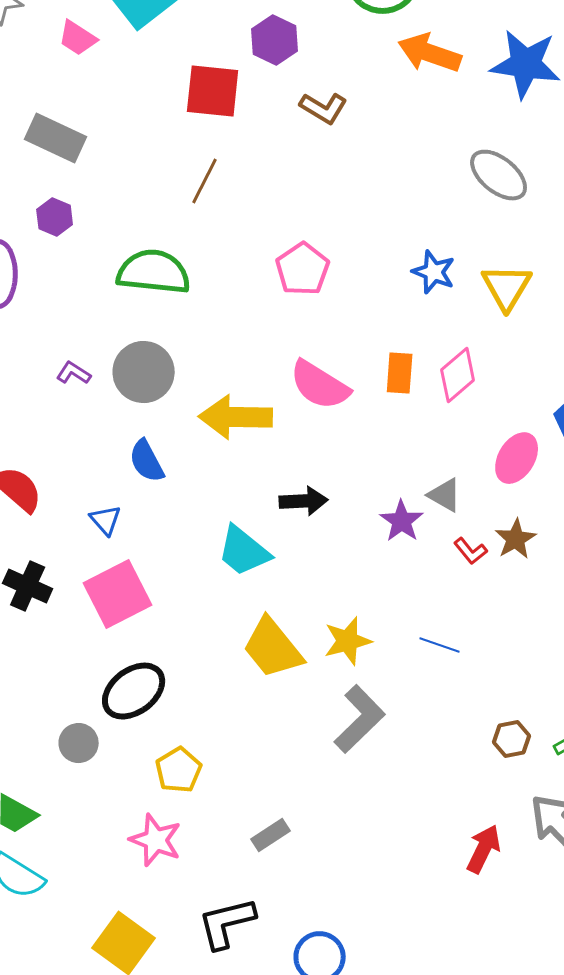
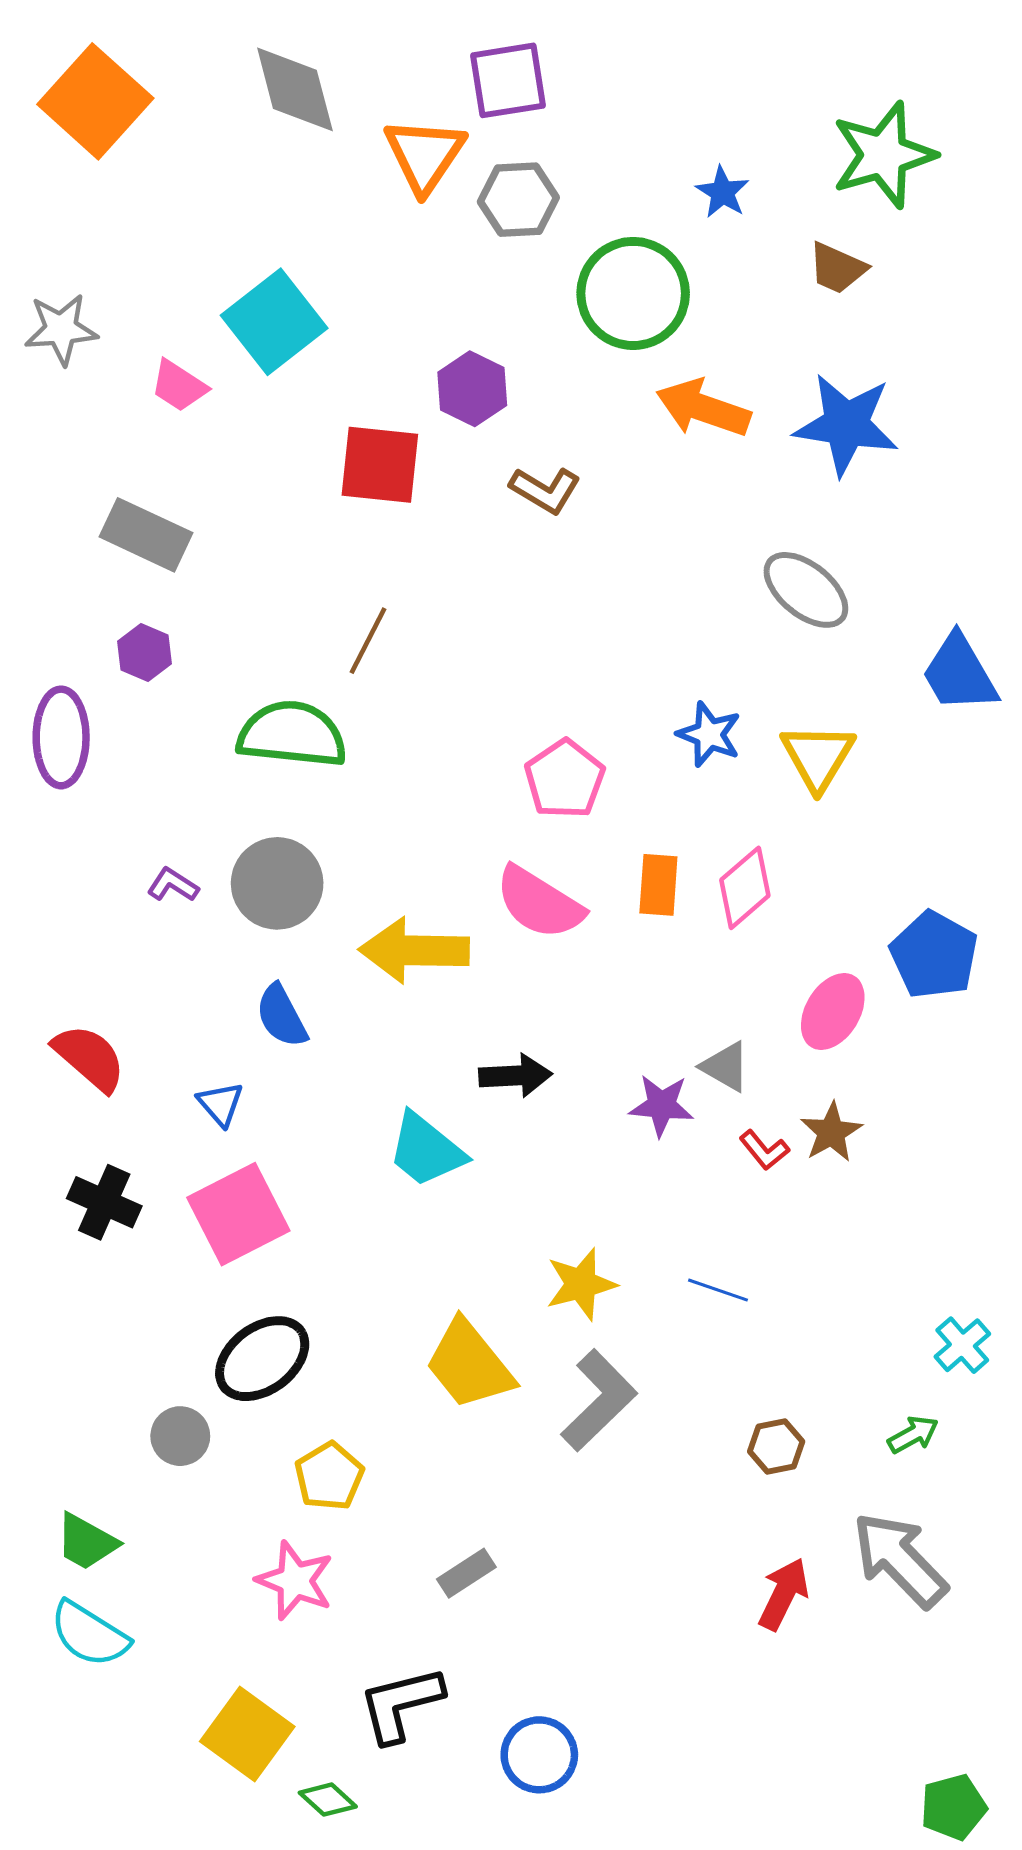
brown line: (205, 181) -> (368, 641), moved
pink pentagon: (303, 269) -> (565, 779), moved
purple star: (402, 521) -> (661, 1105), turned -30
yellow trapezoid: (273, 648) -> (469, 1365), moved
brown hexagon: (512, 739) -> (776, 1446), moved

